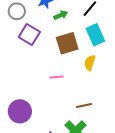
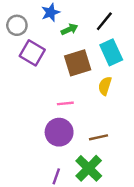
purple circle: (20, 111) -> (59, 132), moved

